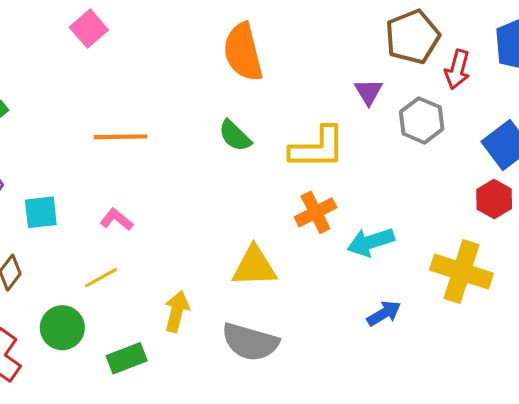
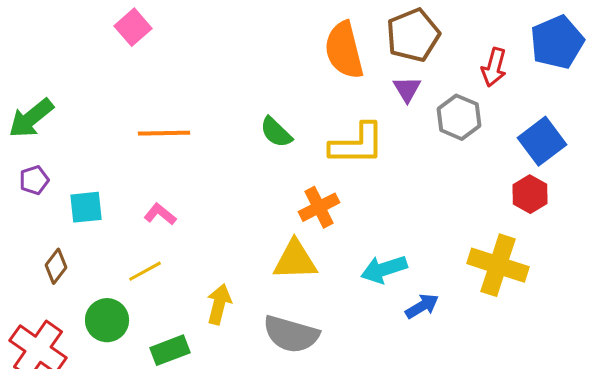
brown pentagon: (412, 37) -> (413, 35), moved
orange semicircle: (243, 52) -> (344, 50), moved
orange cross: (315, 212) -> (319, 207), moved
cyan arrow: (371, 242) -> (384, 269), moved

